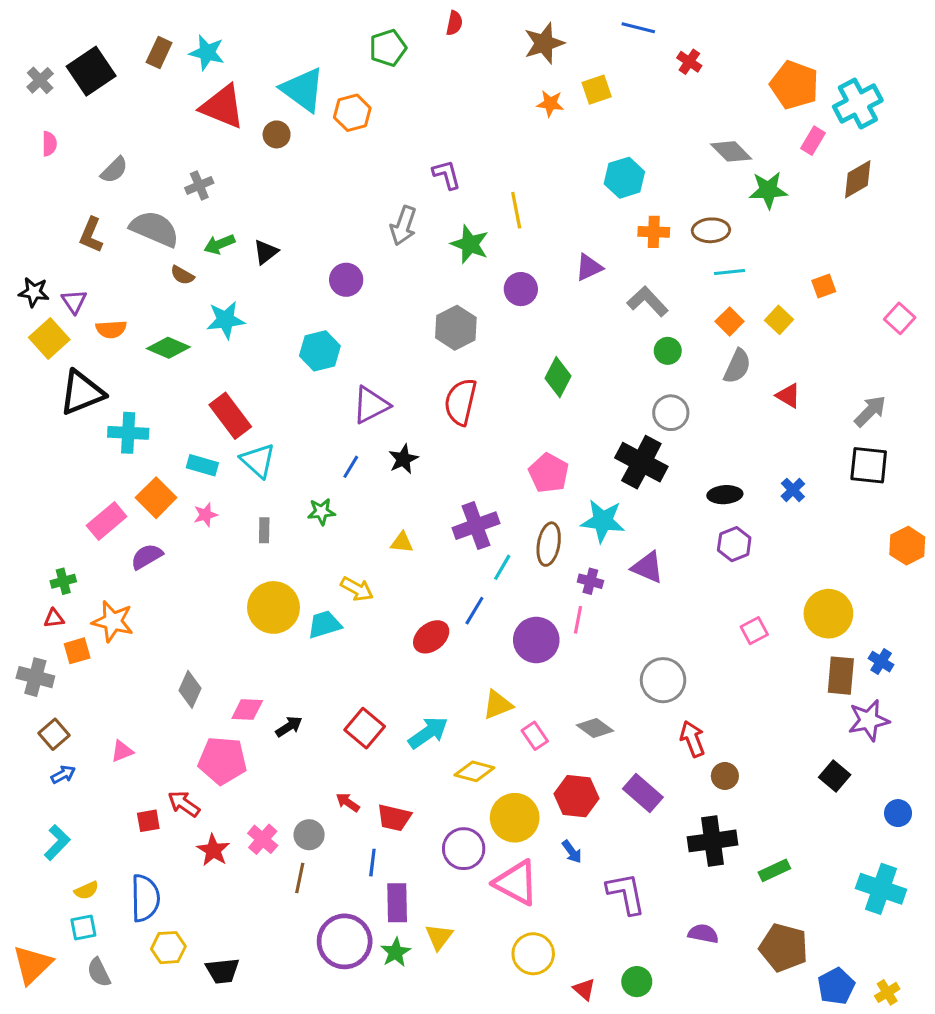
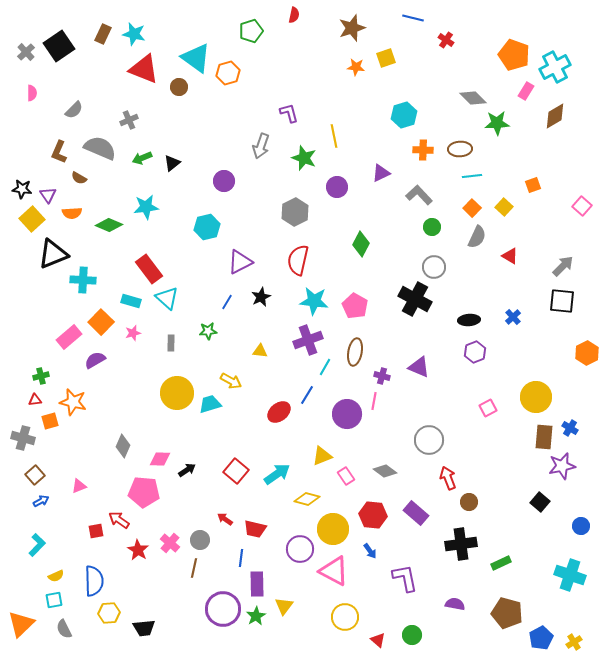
brown semicircle: (182, 275) -> (79, 178), moved
cyan star: (603, 521) -> (314, 301), moved

